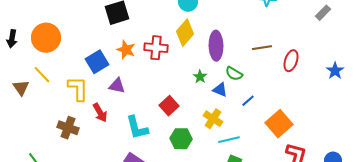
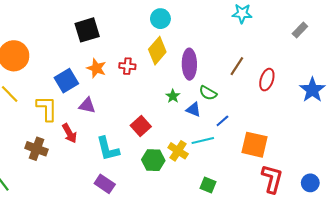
red cross: (156, 48) -> (127, 66), size x0.7
brown line: (262, 48) -> (237, 66), turned -48
blue star: (335, 71) -> (312, 90), size x1.4
yellow cross: (213, 119) -> (178, 151), moved
orange square: (279, 124) -> (254, 145), turned -36
cyan line: (229, 140) -> (203, 141), moved

